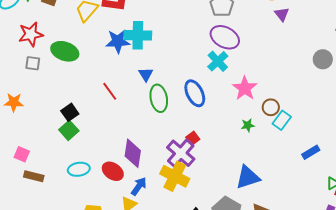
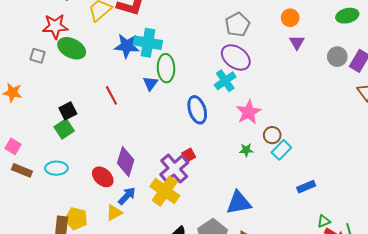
red star: (31, 34) -> (55, 26), moved
gray circle: (323, 59) -> (337, 57), moved
green ellipse: (159, 98) -> (166, 68), moved
cyan ellipse: (79, 169) -> (56, 168), moved

